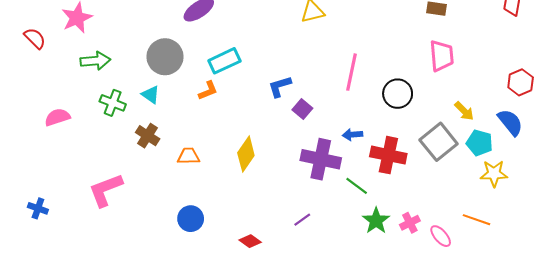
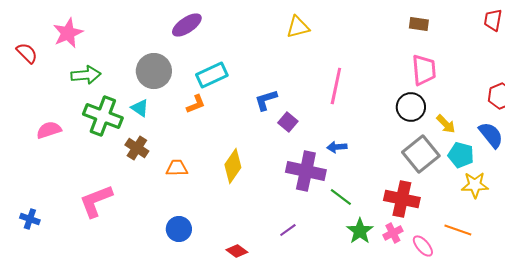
black circle: (398, 94) -> (411, 107), moved
green cross: (113, 103) -> (103, 116), size x1.5
red cross: (388, 155) -> (402, 199), moved

